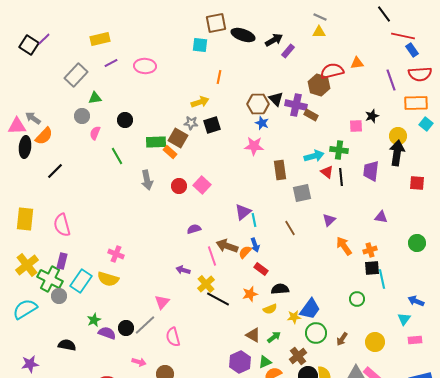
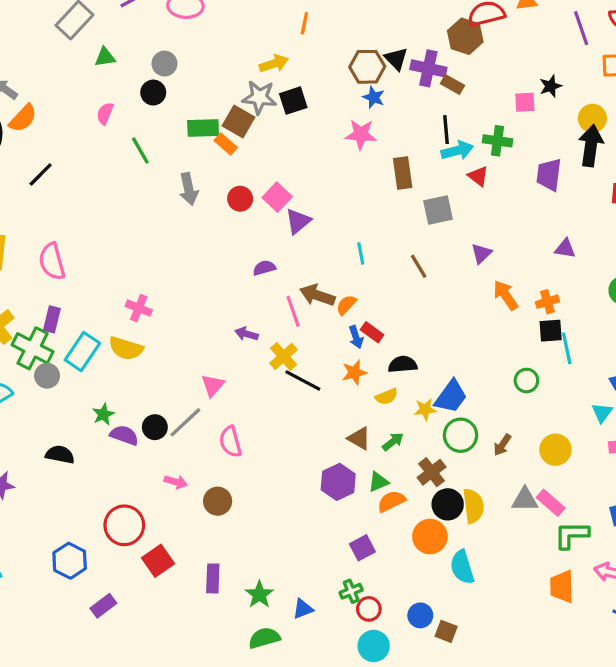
gray circle: (82, 116) -> (164, 64), moved
gray star: (191, 123) -> (259, 97), size x1.5
black line: (341, 177) -> (446, 130), moved
purple triangle: (243, 212) -> (298, 221), moved
blue arrow: (255, 245) -> (356, 337), moved

